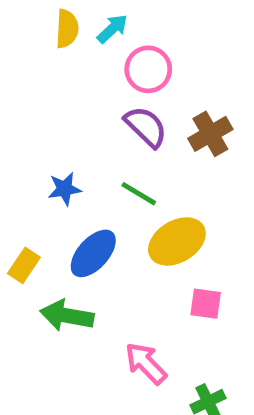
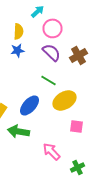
yellow semicircle: (67, 29) -> (18, 31), moved
blue star: (65, 189) -> (18, 50), moved

